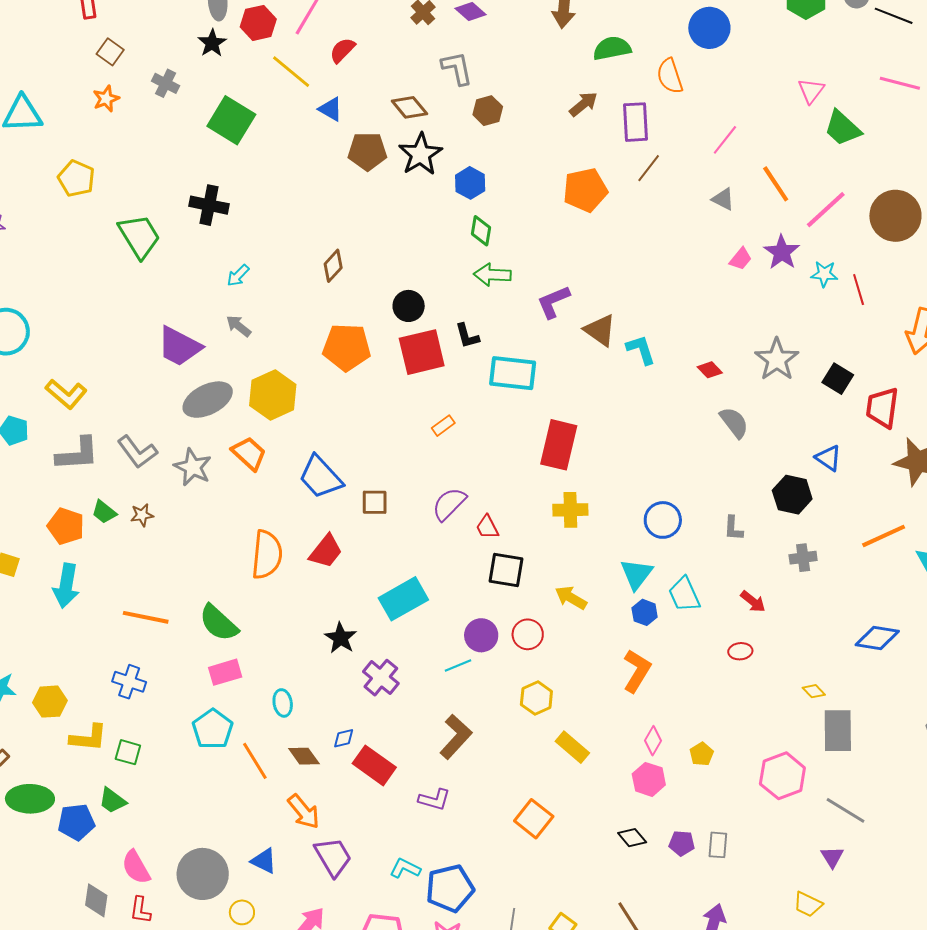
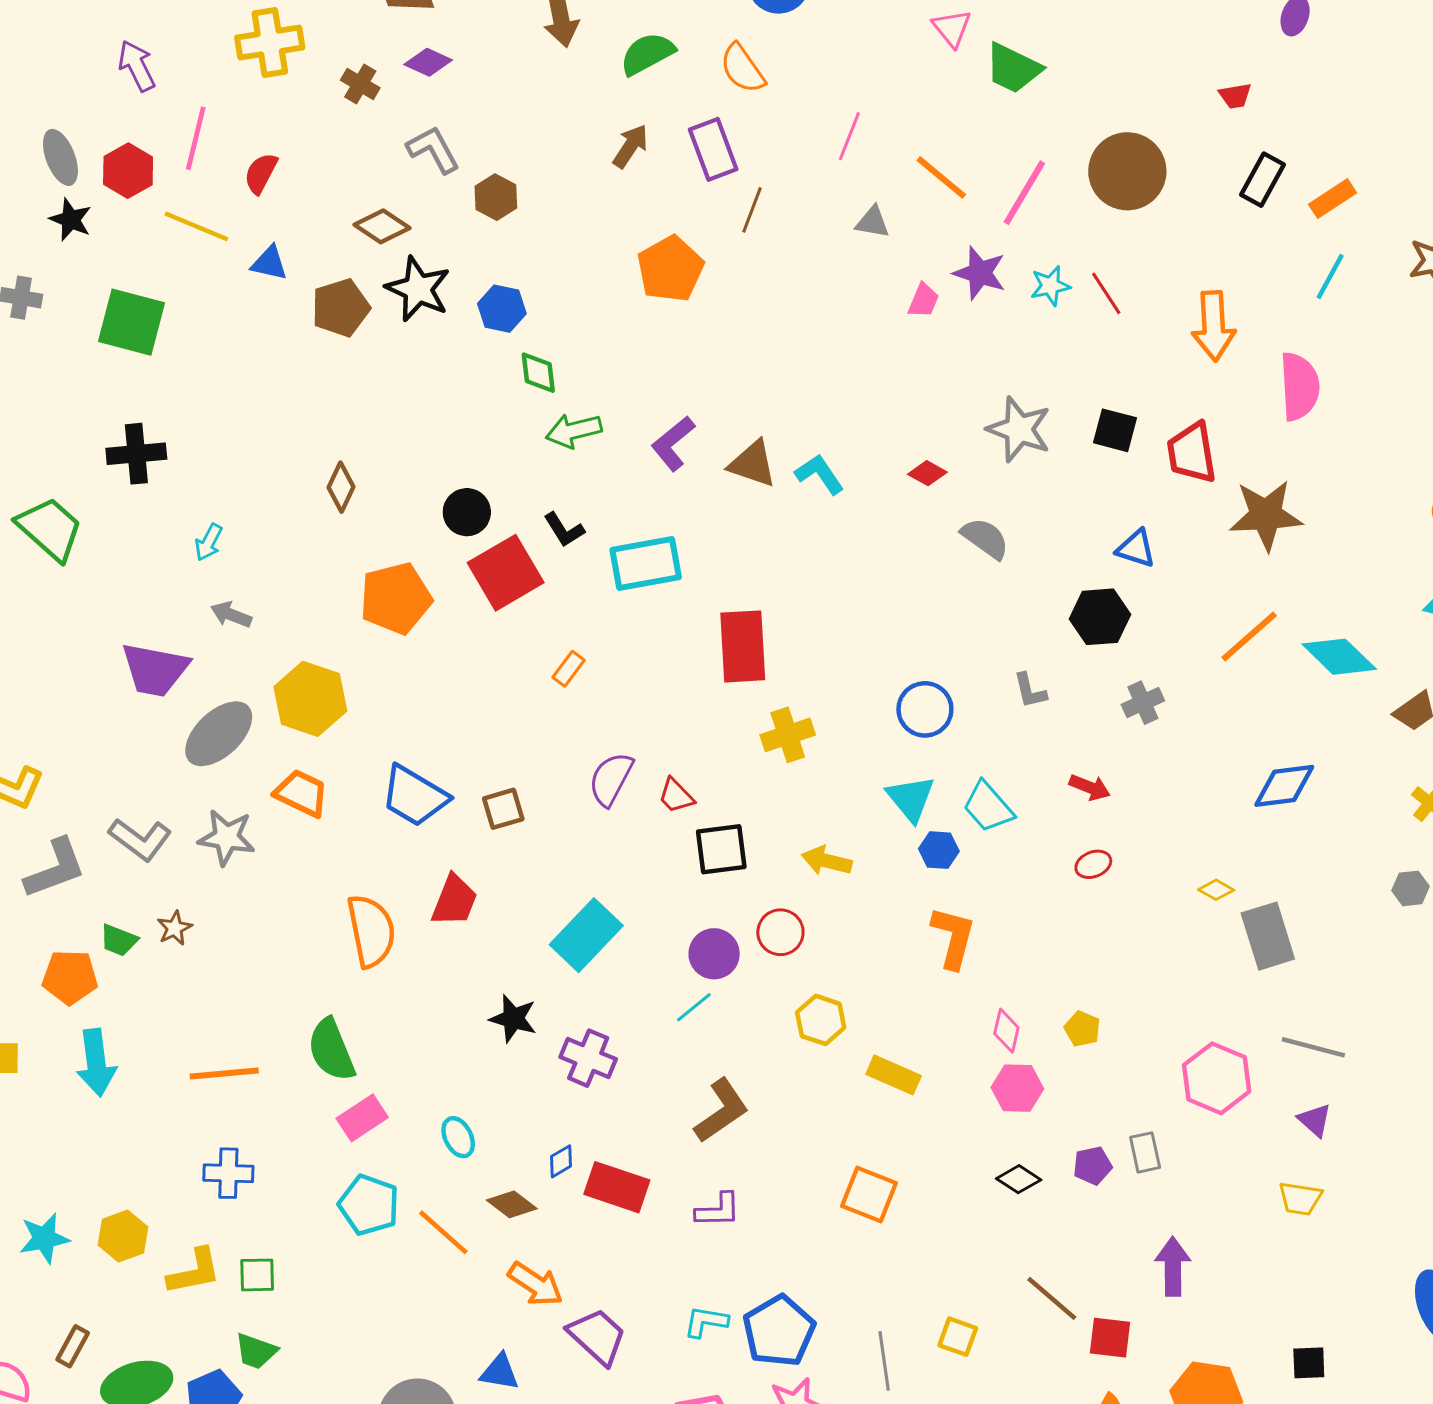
green semicircle: (219, 623) -> (331, 1050), turned 42
brown L-shape: (456, 737) -> (722, 1111), turned 30
pink hexagon: (782, 776) -> (1217, 1078), moved

